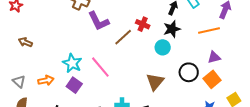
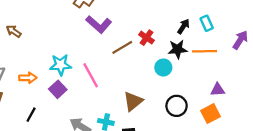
purple L-shape: (98, 21) -> (99, 24), turned -35
orange line: (209, 30) -> (204, 51), moved
cyan star: (72, 63) -> (61, 65), turned 30
black circle: (189, 72) -> (177, 106), moved
brown triangle: (155, 82) -> (133, 101), moved

